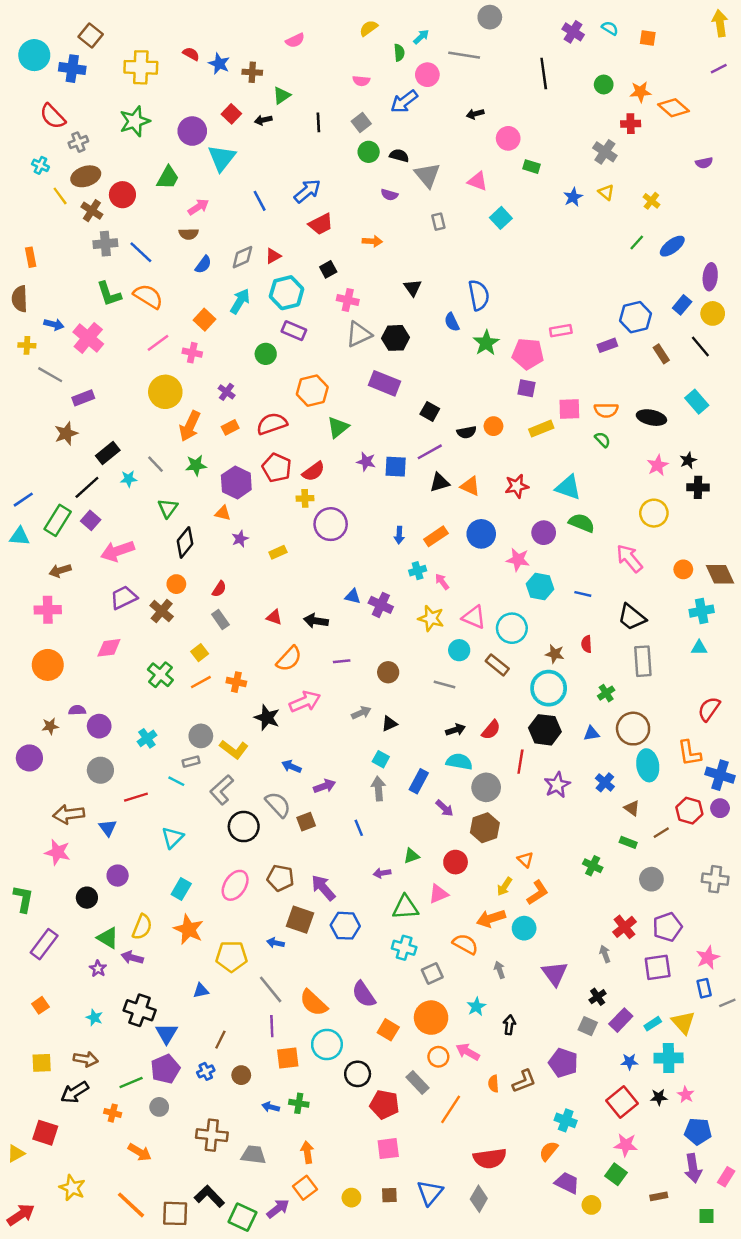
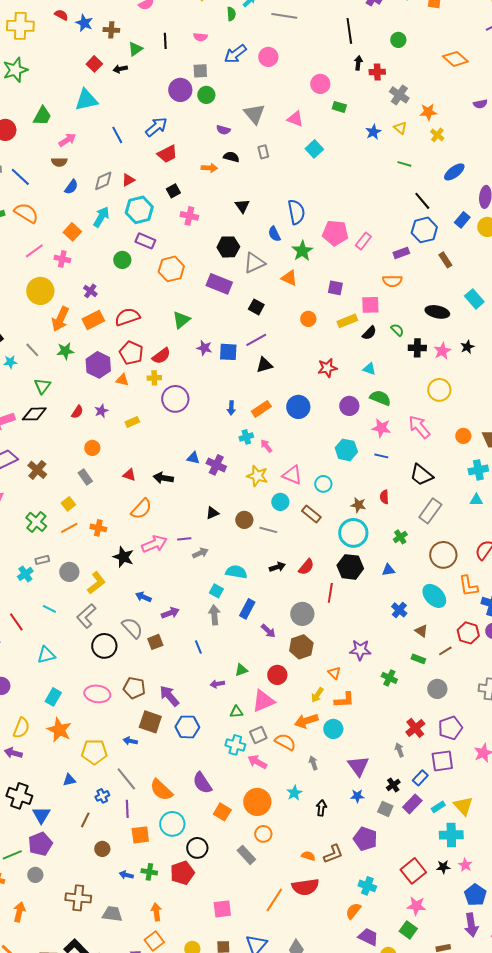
pink circle: (427, 75) -> (268, 57), moved
orange star: (640, 92) -> (428, 112), moved
black arrow: (475, 114) -> (358, 63), moved, turned 112
black line: (318, 122) -> (165, 41), moved
gray square: (361, 122) -> (200, 71), turned 35
red cross: (631, 124) -> (377, 72), moved
purple circle: (192, 131) -> (180, 90), moved
black semicircle: (399, 156) -> (231, 157), moved
cyan triangle: (222, 158) -> (86, 100), turned 40
green line: (637, 242) -> (404, 164), moved, turned 64
pink rectangle: (561, 331) -> (363, 241), turned -42
gray triangle: (359, 334) -> (254, 263), moved
black line: (700, 347) -> (422, 201), moved
pink pentagon: (528, 354) -> (335, 233), moved
orange hexagon: (312, 391) -> (171, 269), moved
orange semicircle: (606, 410) -> (392, 281), moved
orange rectangle: (230, 427) -> (93, 320), size x1.5
black semicircle: (467, 432) -> (369, 333), moved, turned -35
orange triangle: (470, 486) -> (289, 278), moved
cyan triangle: (568, 487) -> (369, 369), size x0.6
black cross: (698, 487) -> (417, 348), moved
orange triangle: (223, 513) -> (122, 380), moved
black diamond: (185, 542) -> (34, 414), moved, turned 50
pink star: (518, 560) -> (381, 428), moved
orange circle: (176, 584) -> (92, 448), moved
red semicircle: (219, 589) -> (77, 412), moved
cyan circle: (512, 628) -> (323, 484), size x0.7
purple line: (342, 661) -> (184, 539), moved
gray rectangle: (643, 661) -> (430, 511), turned 40
brown circle: (388, 672) -> (244, 520), moved
black triangle: (389, 724) -> (212, 513), moved
brown circle: (633, 729) -> (443, 555), moved
yellow L-shape: (234, 749) -> (96, 583), turned -75
gray rectangle: (191, 762) -> (42, 560), moved
cyan semicircle: (459, 762) -> (236, 572), moved
cyan ellipse: (648, 765) -> (434, 596), turned -35
purple star: (557, 785) -> (360, 650), moved, turned 30
red line: (136, 797) -> (16, 622), turned 72
cyan triangle: (173, 838) -> (46, 655), turned 30
pink ellipse: (235, 885) -> (97, 694), turned 65
orange L-shape: (538, 893) -> (344, 700), turned 30
pink triangle: (438, 894) -> (263, 701), size x1.4
green triangle: (405, 907) -> (236, 712), size x0.6
gray square: (432, 973) -> (258, 735), moved
blue rectangle: (704, 988) -> (420, 778), moved, turned 56
pink arrow: (468, 1052) -> (257, 762), moved
blue star: (629, 1062) -> (357, 796), moved
blue cross: (206, 1071) -> (102, 796), moved
orange semicircle: (493, 1084) -> (308, 856), turned 112
red pentagon: (384, 1104) -> (182, 873), moved, turned -30
orange line: (451, 1109) -> (274, 900), moved
blue pentagon: (698, 1131) -> (475, 895), turned 30
orange arrow: (140, 1152) -> (19, 912), turned -108
red semicircle: (490, 1158) -> (305, 887), moved

